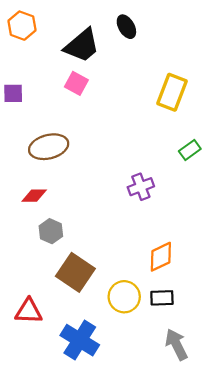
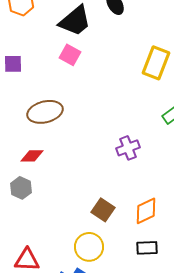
gray hexagon: (51, 231) -> (21, 188), moved
brown square: (75, 272) -> (103, 210), moved, size x0.7
yellow circle: (124, 297) -> (89, 247), moved

